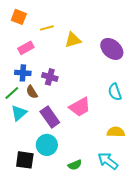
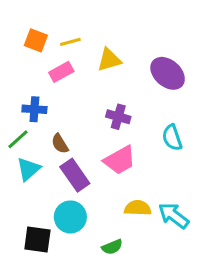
orange square: (19, 17) -> (36, 40), moved
pink rectangle: (26, 48) -> (61, 72), moved
purple cross: (50, 77) -> (118, 117), moved
brown semicircle: (32, 92) -> (60, 144), moved
yellow semicircle: (116, 132) -> (138, 208), moved
cyan arrow: (108, 161) -> (174, 215), moved

